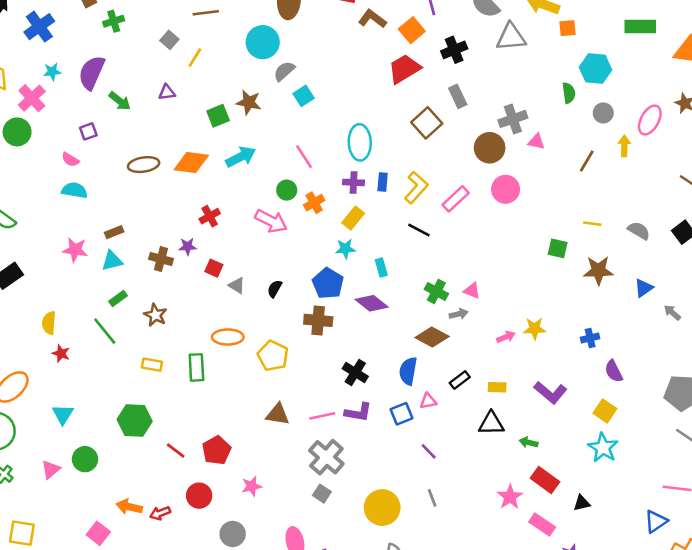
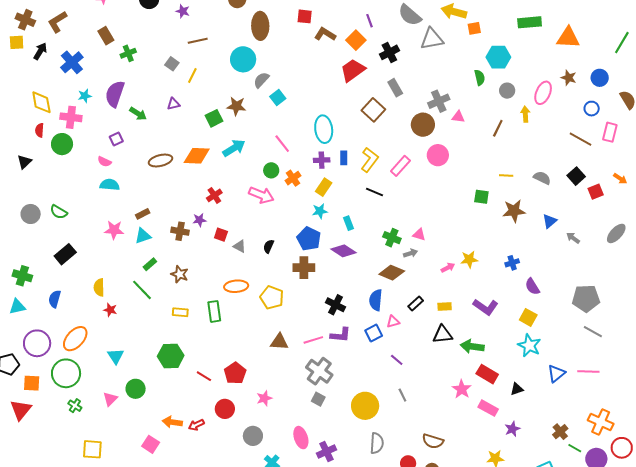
pink cross: (32, 98) -> (71, 117), turned -35
green arrow: (529, 442) -> (472, 346), size x1.6
blue triangle: (656, 521) -> (556, 373), moved

